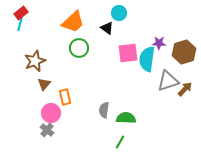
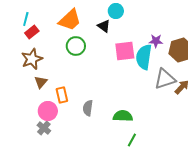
red rectangle: (21, 13) -> (32, 32), moved
cyan line: (20, 24) -> (26, 19), moved
gray semicircle: (104, 110) -> (88, 108), moved
green line: (120, 142) -> (132, 140), moved

